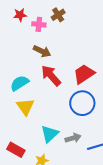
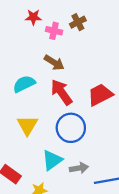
cyan semicircle: (19, 83) -> (24, 84), moved
blue circle: (82, 103) -> (71, 128), moved

